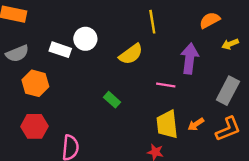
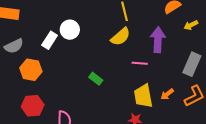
white rectangle: (60, 50) -> (50, 40), turned -72
yellow semicircle: (131, 54) -> (121, 37), moved

